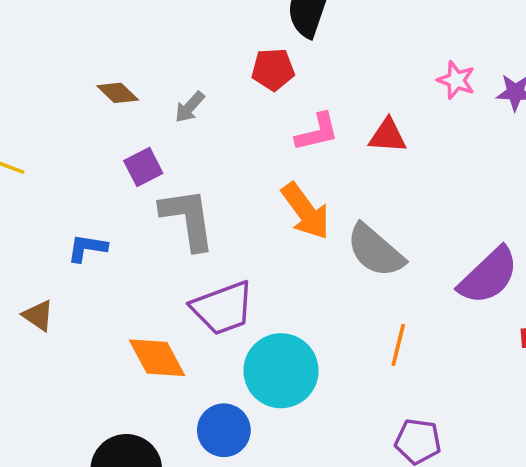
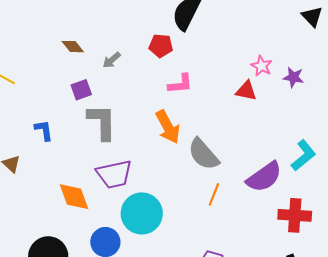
red triangle: (388, 136) -> (246, 91), moved
blue L-shape: (87, 248) -> (44, 130), turned 65
orange line: (398, 345) -> (214, 194), moved

